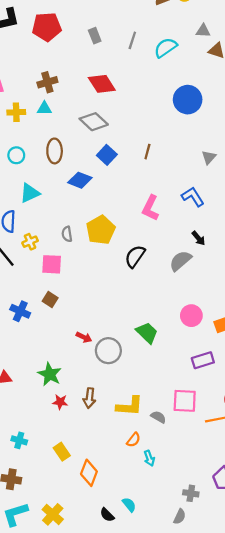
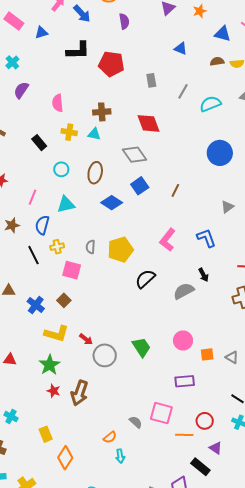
brown arrow: (89, 398) -> (80, 393), size x1.4
yellow L-shape: (129, 406) -> (57, 334), moved

